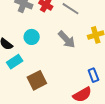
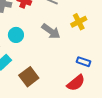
blue rectangle: (93, 75) -> (83, 62), turned -40

